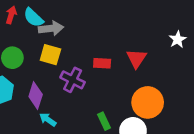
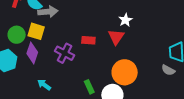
white star: (178, 39) -> (125, 20), moved
yellow square: (50, 55) -> (36, 31), moved
purple diamond: (36, 96) -> (32, 53), moved

